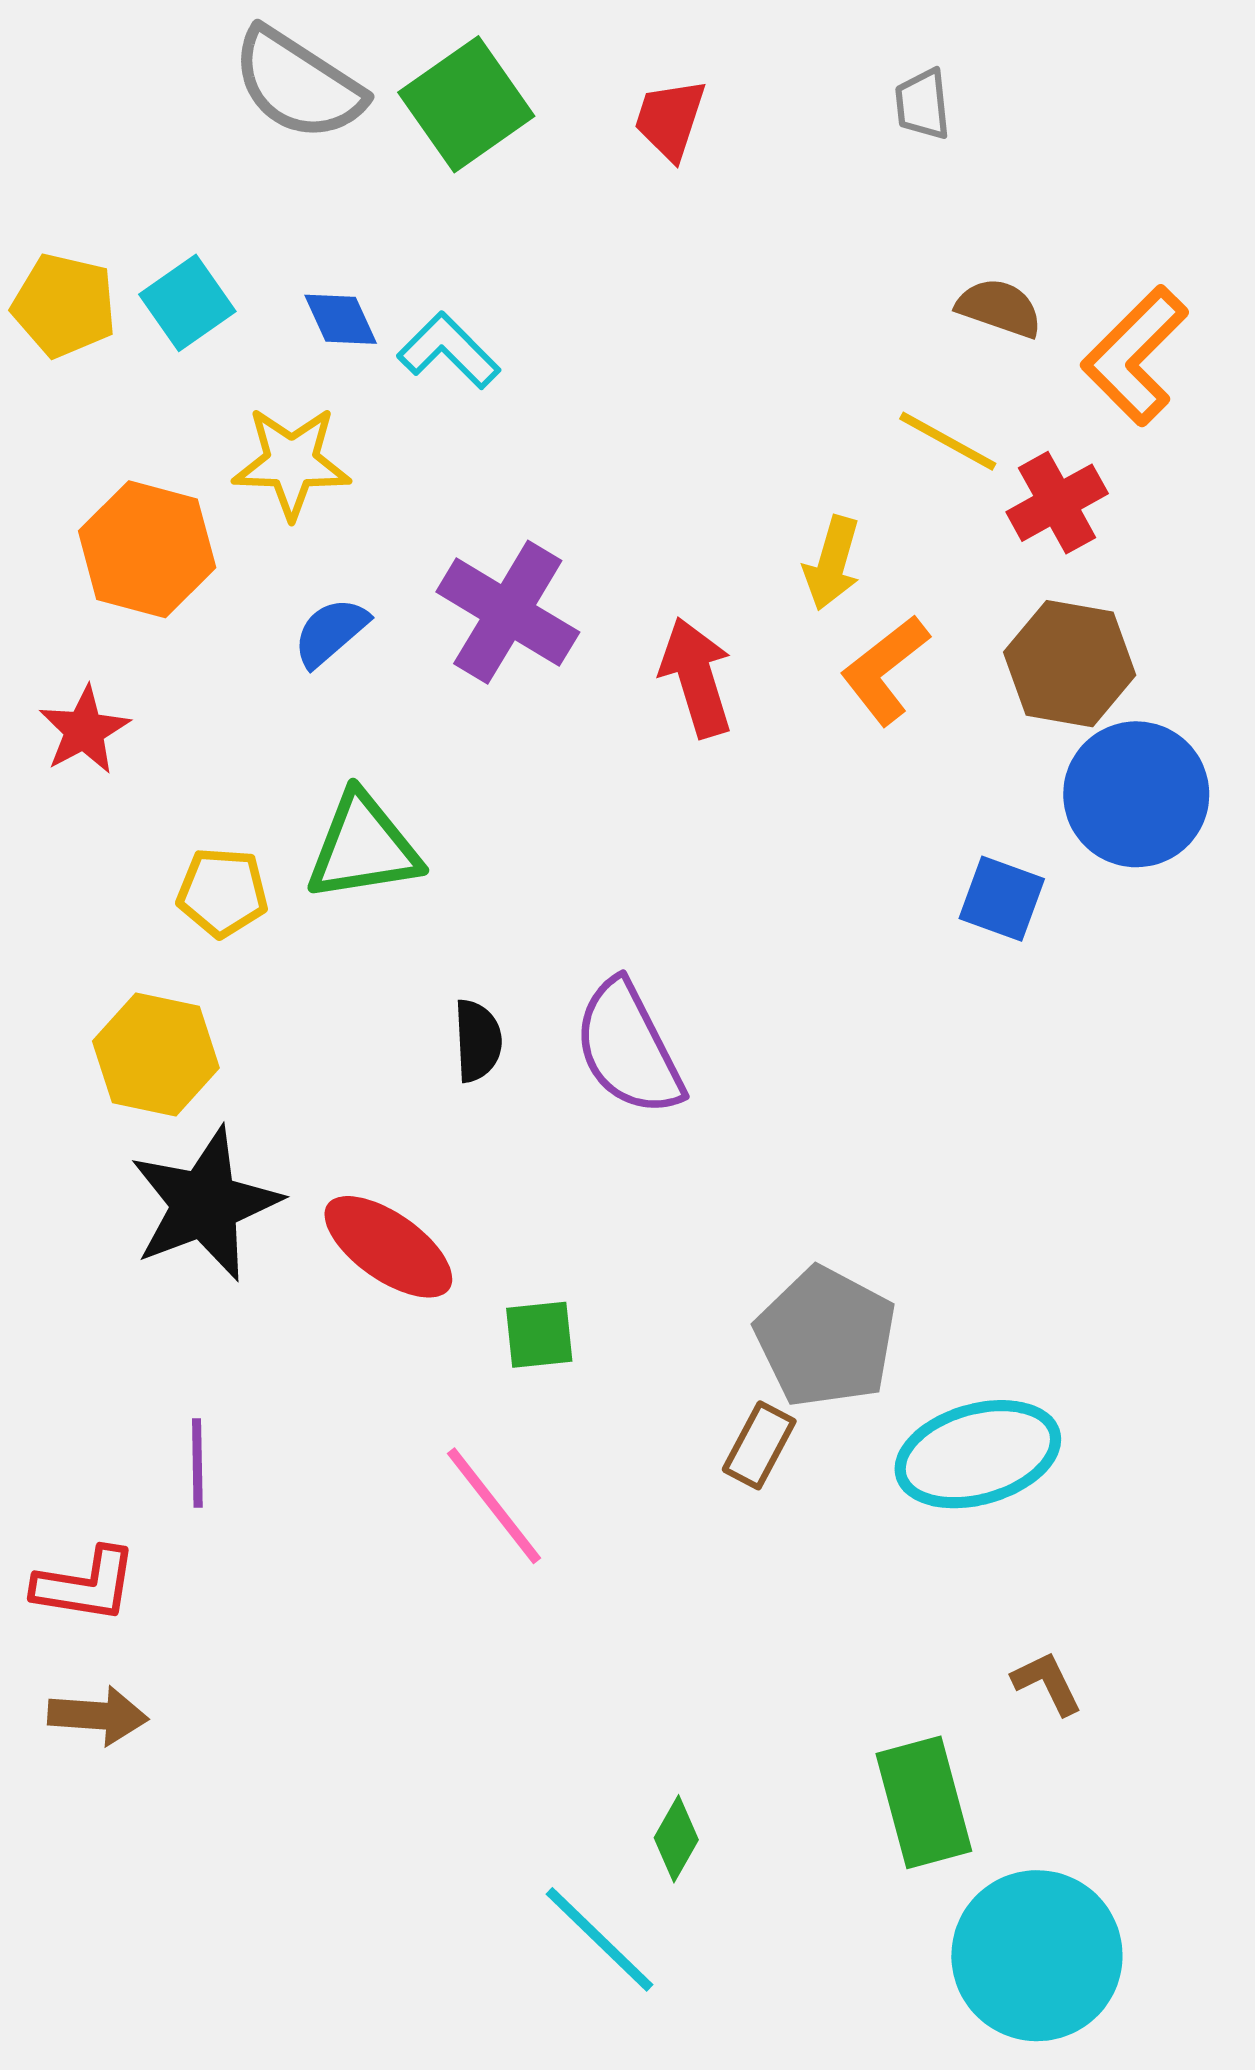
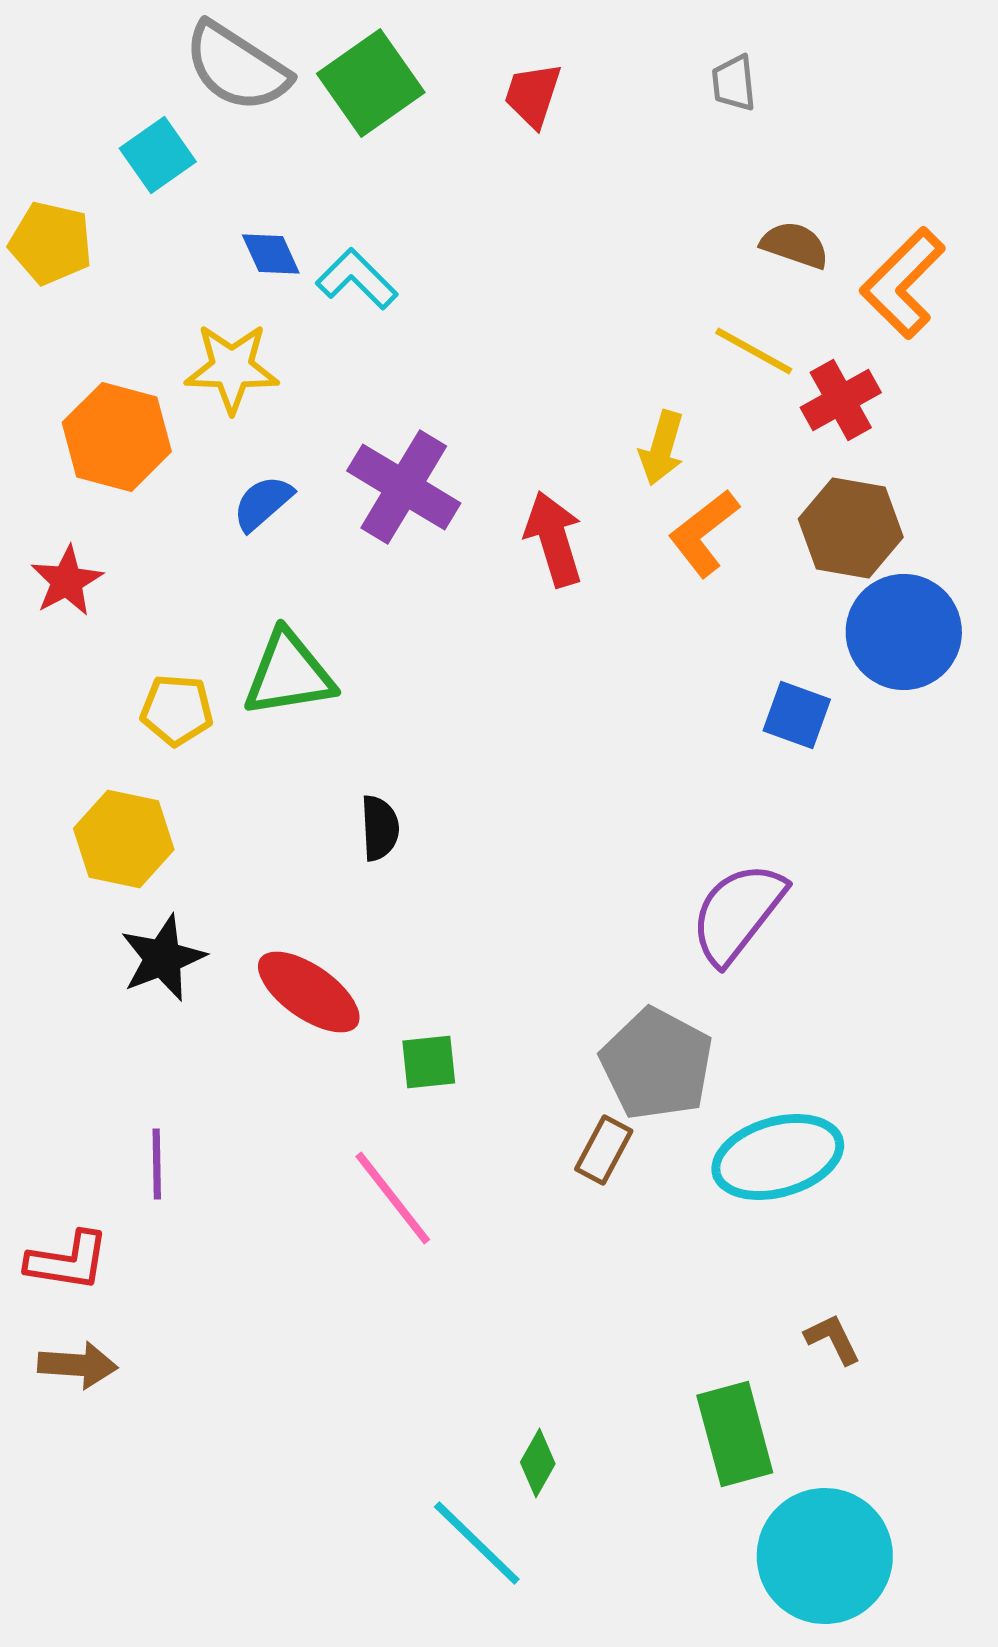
cyan square: (187, 303) -> (158, 155), moved
purple semicircle: (628, 1048) -> (738, 913), moved, turned 65
black star: (205, 1204) -> (163, 958), size x0.7

